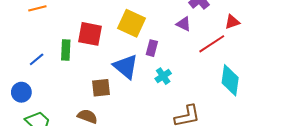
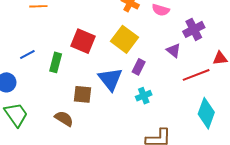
green rectangle: (66, 50) -> (56, 62), moved

